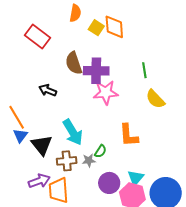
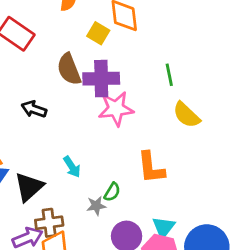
yellow square: (96, 28) -> (98, 33), moved
cyan arrow: (73, 132) -> (72, 167), size x0.6
black triangle: (42, 145) -> (29, 187), turned 30
brown cross: (67, 161) -> (49, 223), moved

